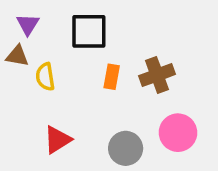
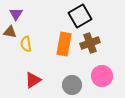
black square: (89, 31) -> (80, 16), moved, turned -30
orange rectangle: (112, 77) -> (64, 44), size x1.6

